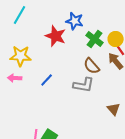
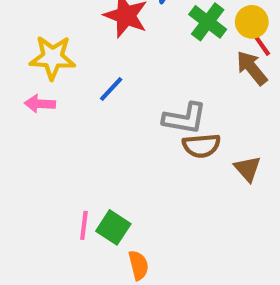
brown semicircle: (92, 66) -> (201, 146), moved, turned -54
blue line: (47, 80) -> (111, 89), moved

